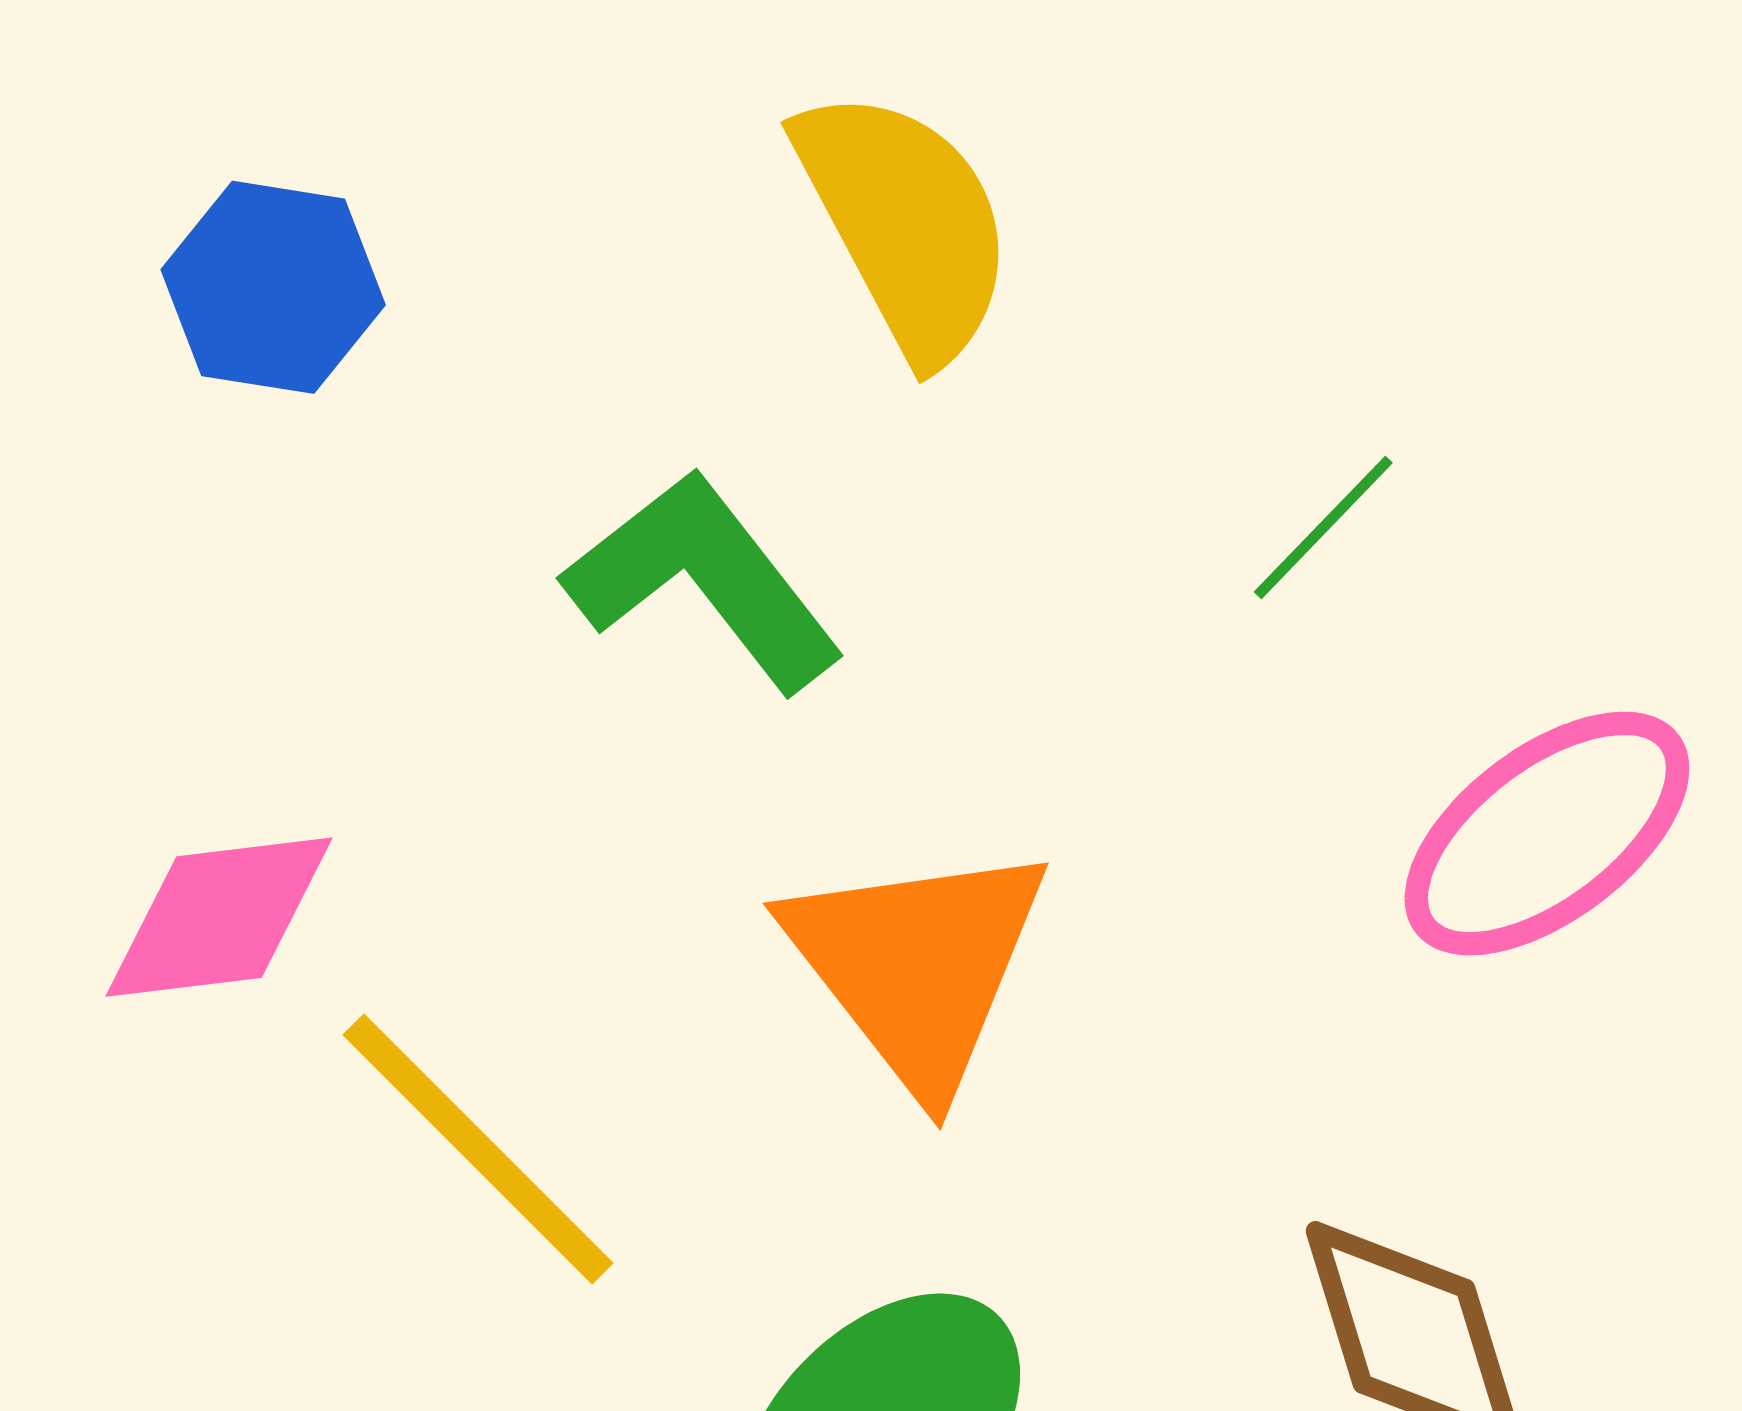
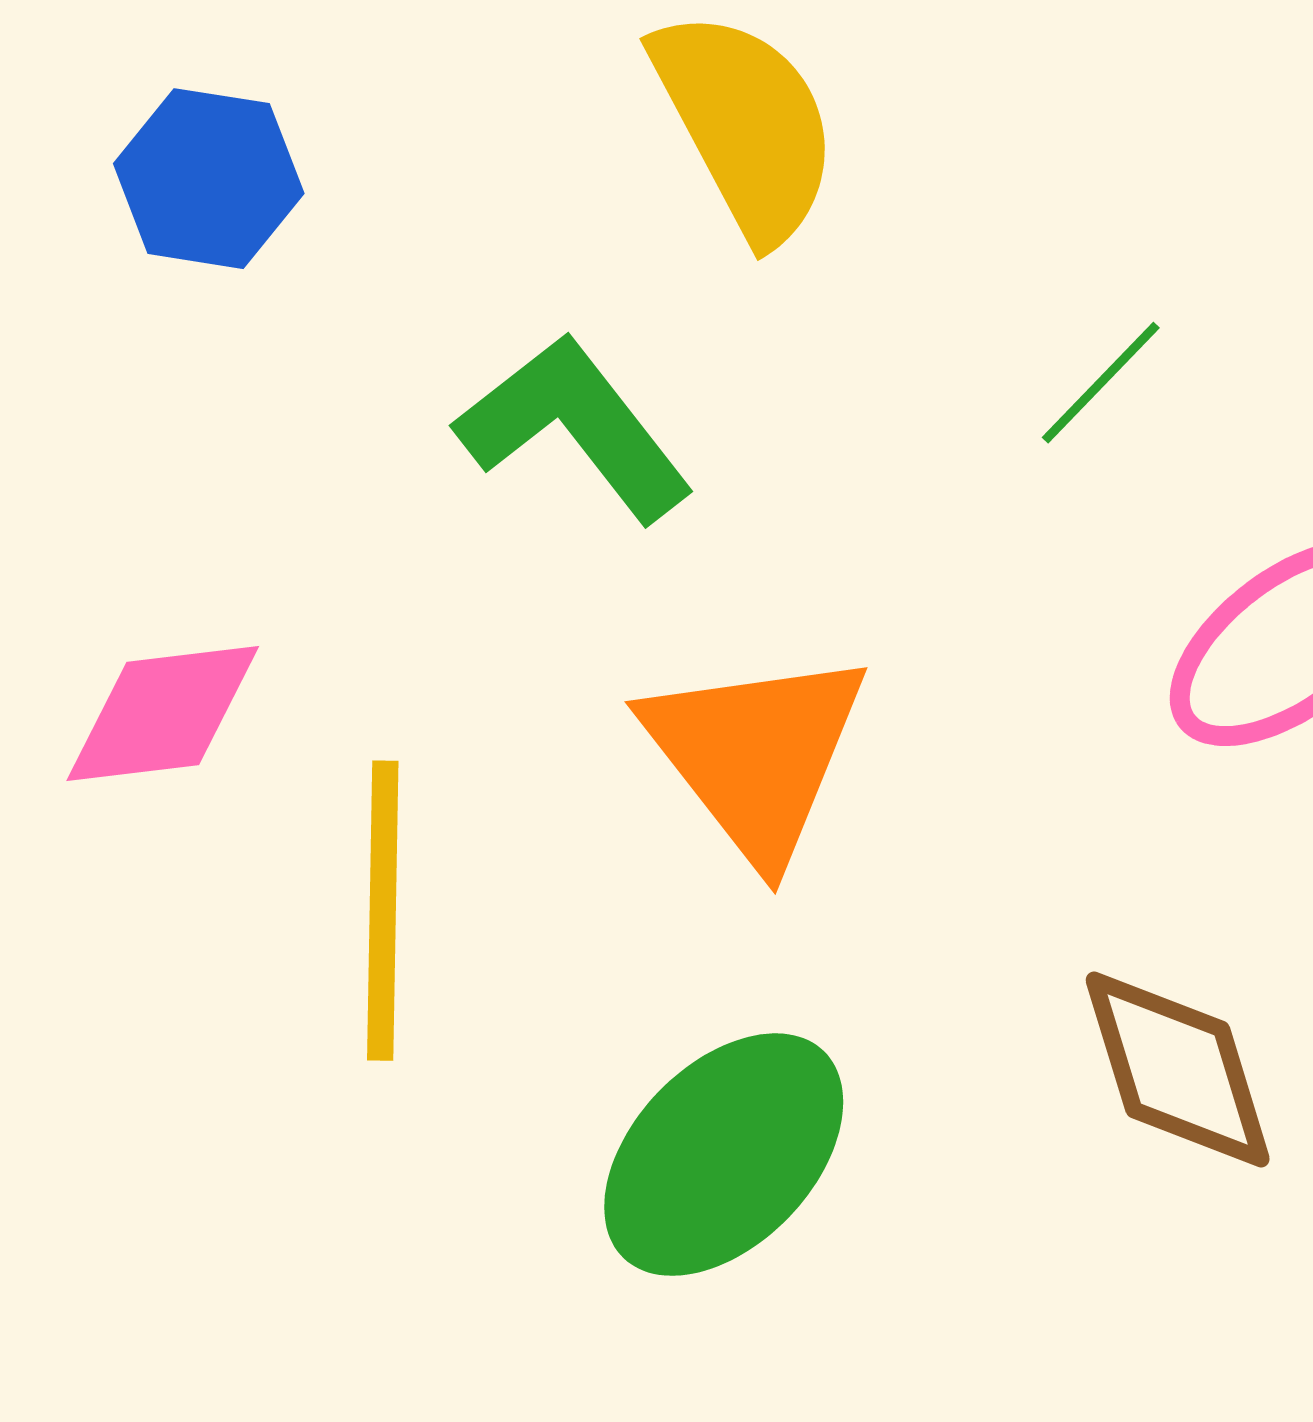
yellow line: (478, 1149) -> (383, 911), turned 46

